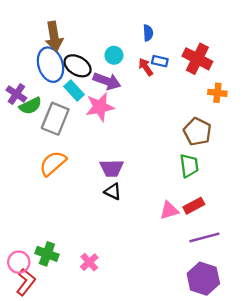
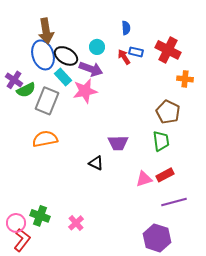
orange semicircle: (53, 163) -> (45, 139), turned 30
purple trapezoid: (112, 168) -> (118, 143), moved
purple hexagon: (203, 279) -> (157, 238), moved

